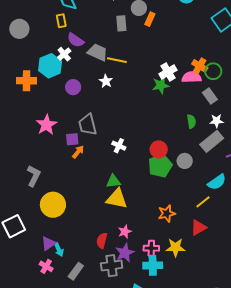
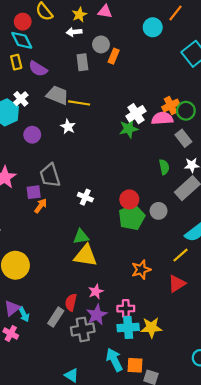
purple semicircle: (76, 40) -> (38, 69), moved
orange cross: (200, 66) -> (171, 106), turned 35
yellow star: (175, 247) -> (151, 328), moved
gray rectangle: (76, 271) -> (56, 317), moved

